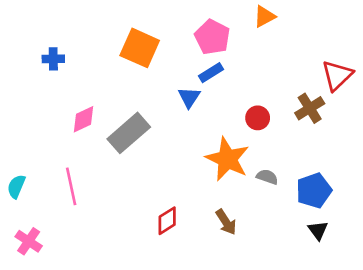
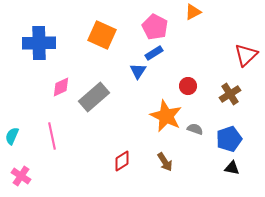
blue cross: (53, 59) -> (39, 43), size x2.0
brown cross: (310, 108) -> (230, 94), moved
black triangle: (318, 230) -> (232, 168), turned -42

